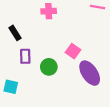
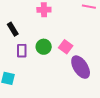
green circle: (49, 67) -> (44, 47), moved

